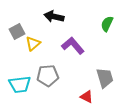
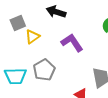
gray pentagon: (48, 76) -> (44, 70), turned -30

